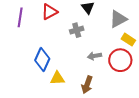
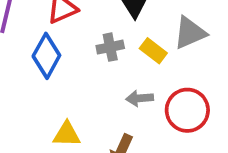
yellow rectangle: (128, 40) -> (153, 51), moved
blue diamond: (42, 60) -> (46, 56), moved

